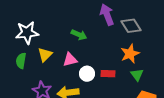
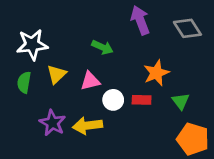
gray diamond: (131, 26) -> (187, 28), moved
orange star: (130, 54) -> (156, 73), moved

